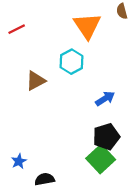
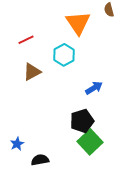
red line: (17, 29) -> (26, 40), moved
black pentagon: (106, 137) -> (82, 121), moved

